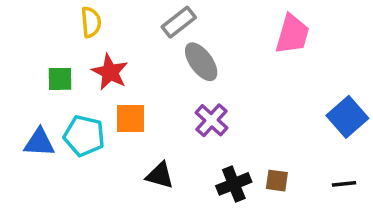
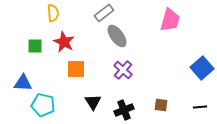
cyan pentagon: (84, 136) -> (43, 105), moved
black triangle: (160, 175) -> (93, 102), turned 42
black cross: (234, 184) -> (124, 110), moved

